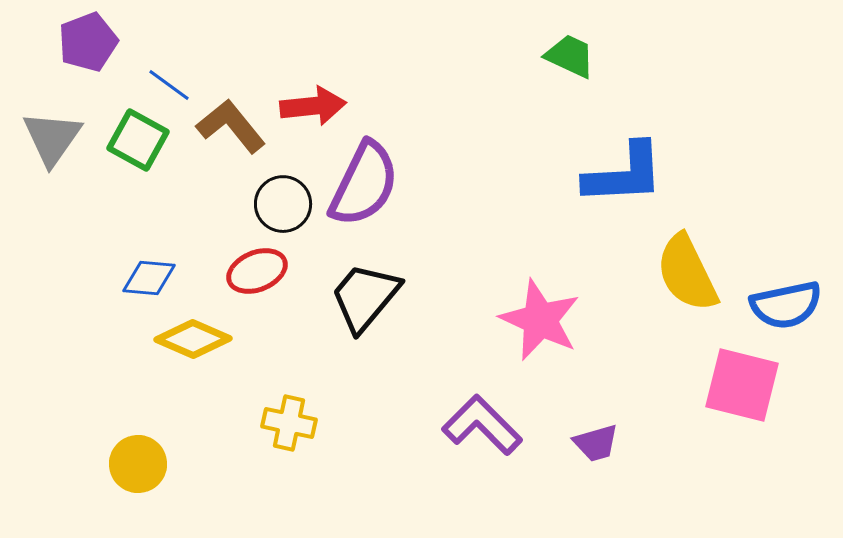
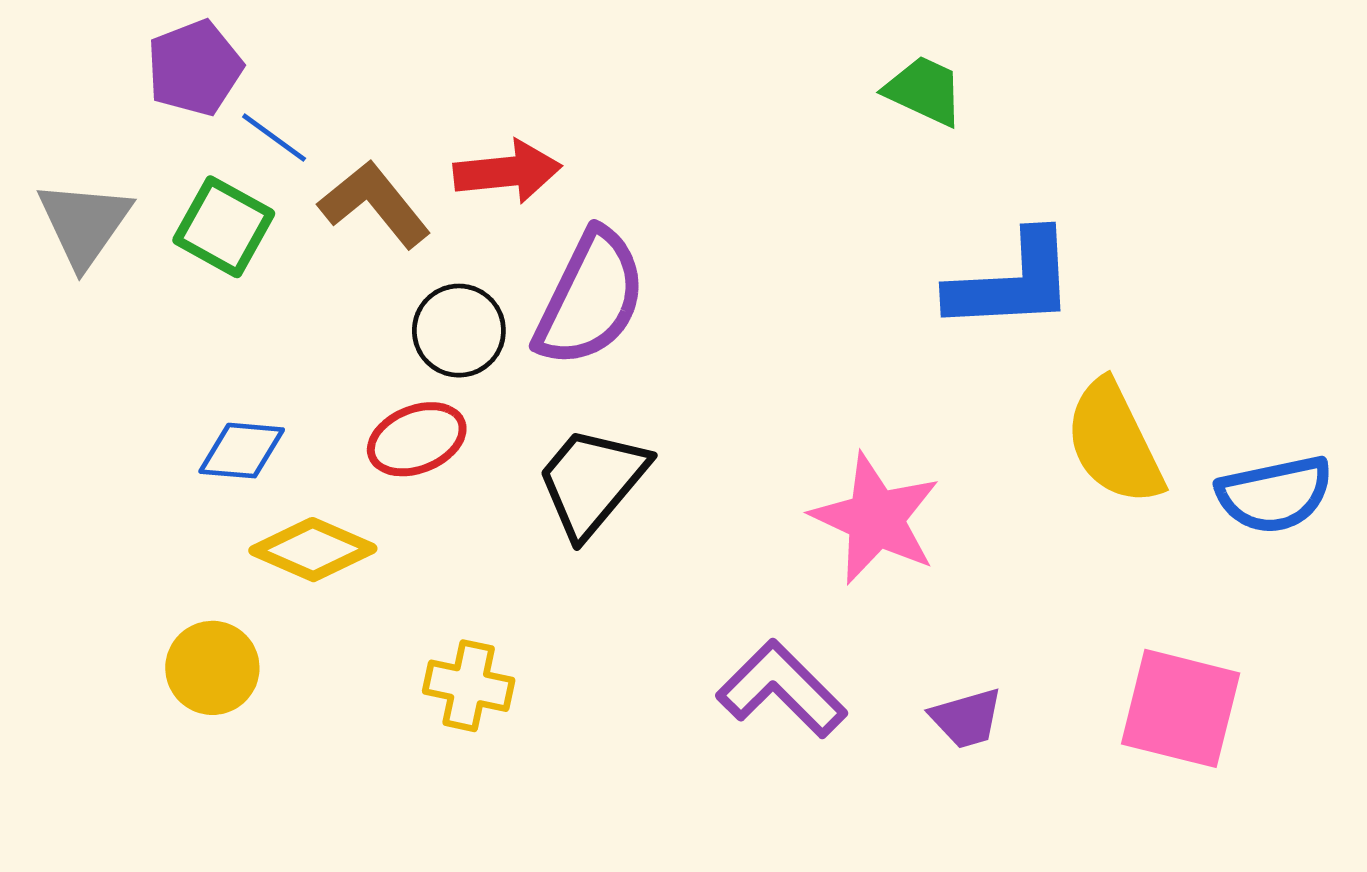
purple pentagon: (88, 42) -> (195, 68), moved
pink square: (742, 385) -> (1181, 708), moved
yellow circle: (138, 464) -> (212, 668), moved

